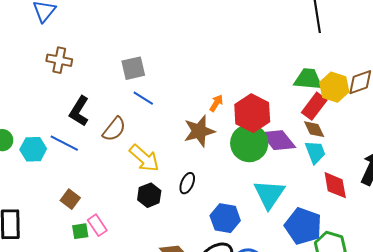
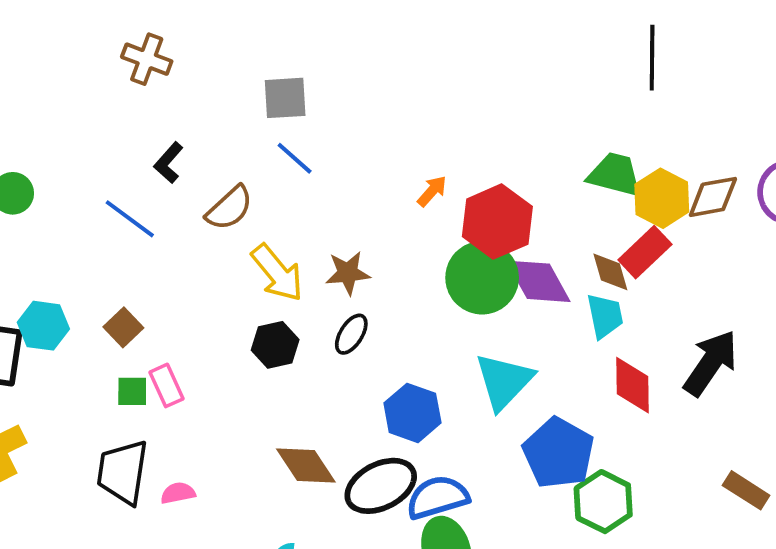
red rectangle: (314, 106) -> (645, 252), moved
black L-shape: (79, 111) -> (169, 163), size x0.7
brown star: (199, 131) -> (348, 273), moved, size x0.7
cyan hexagon: (33, 149) -> (43, 326), moved

